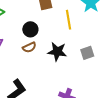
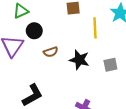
black circle: (30, 29) -> (34, 31), moved

